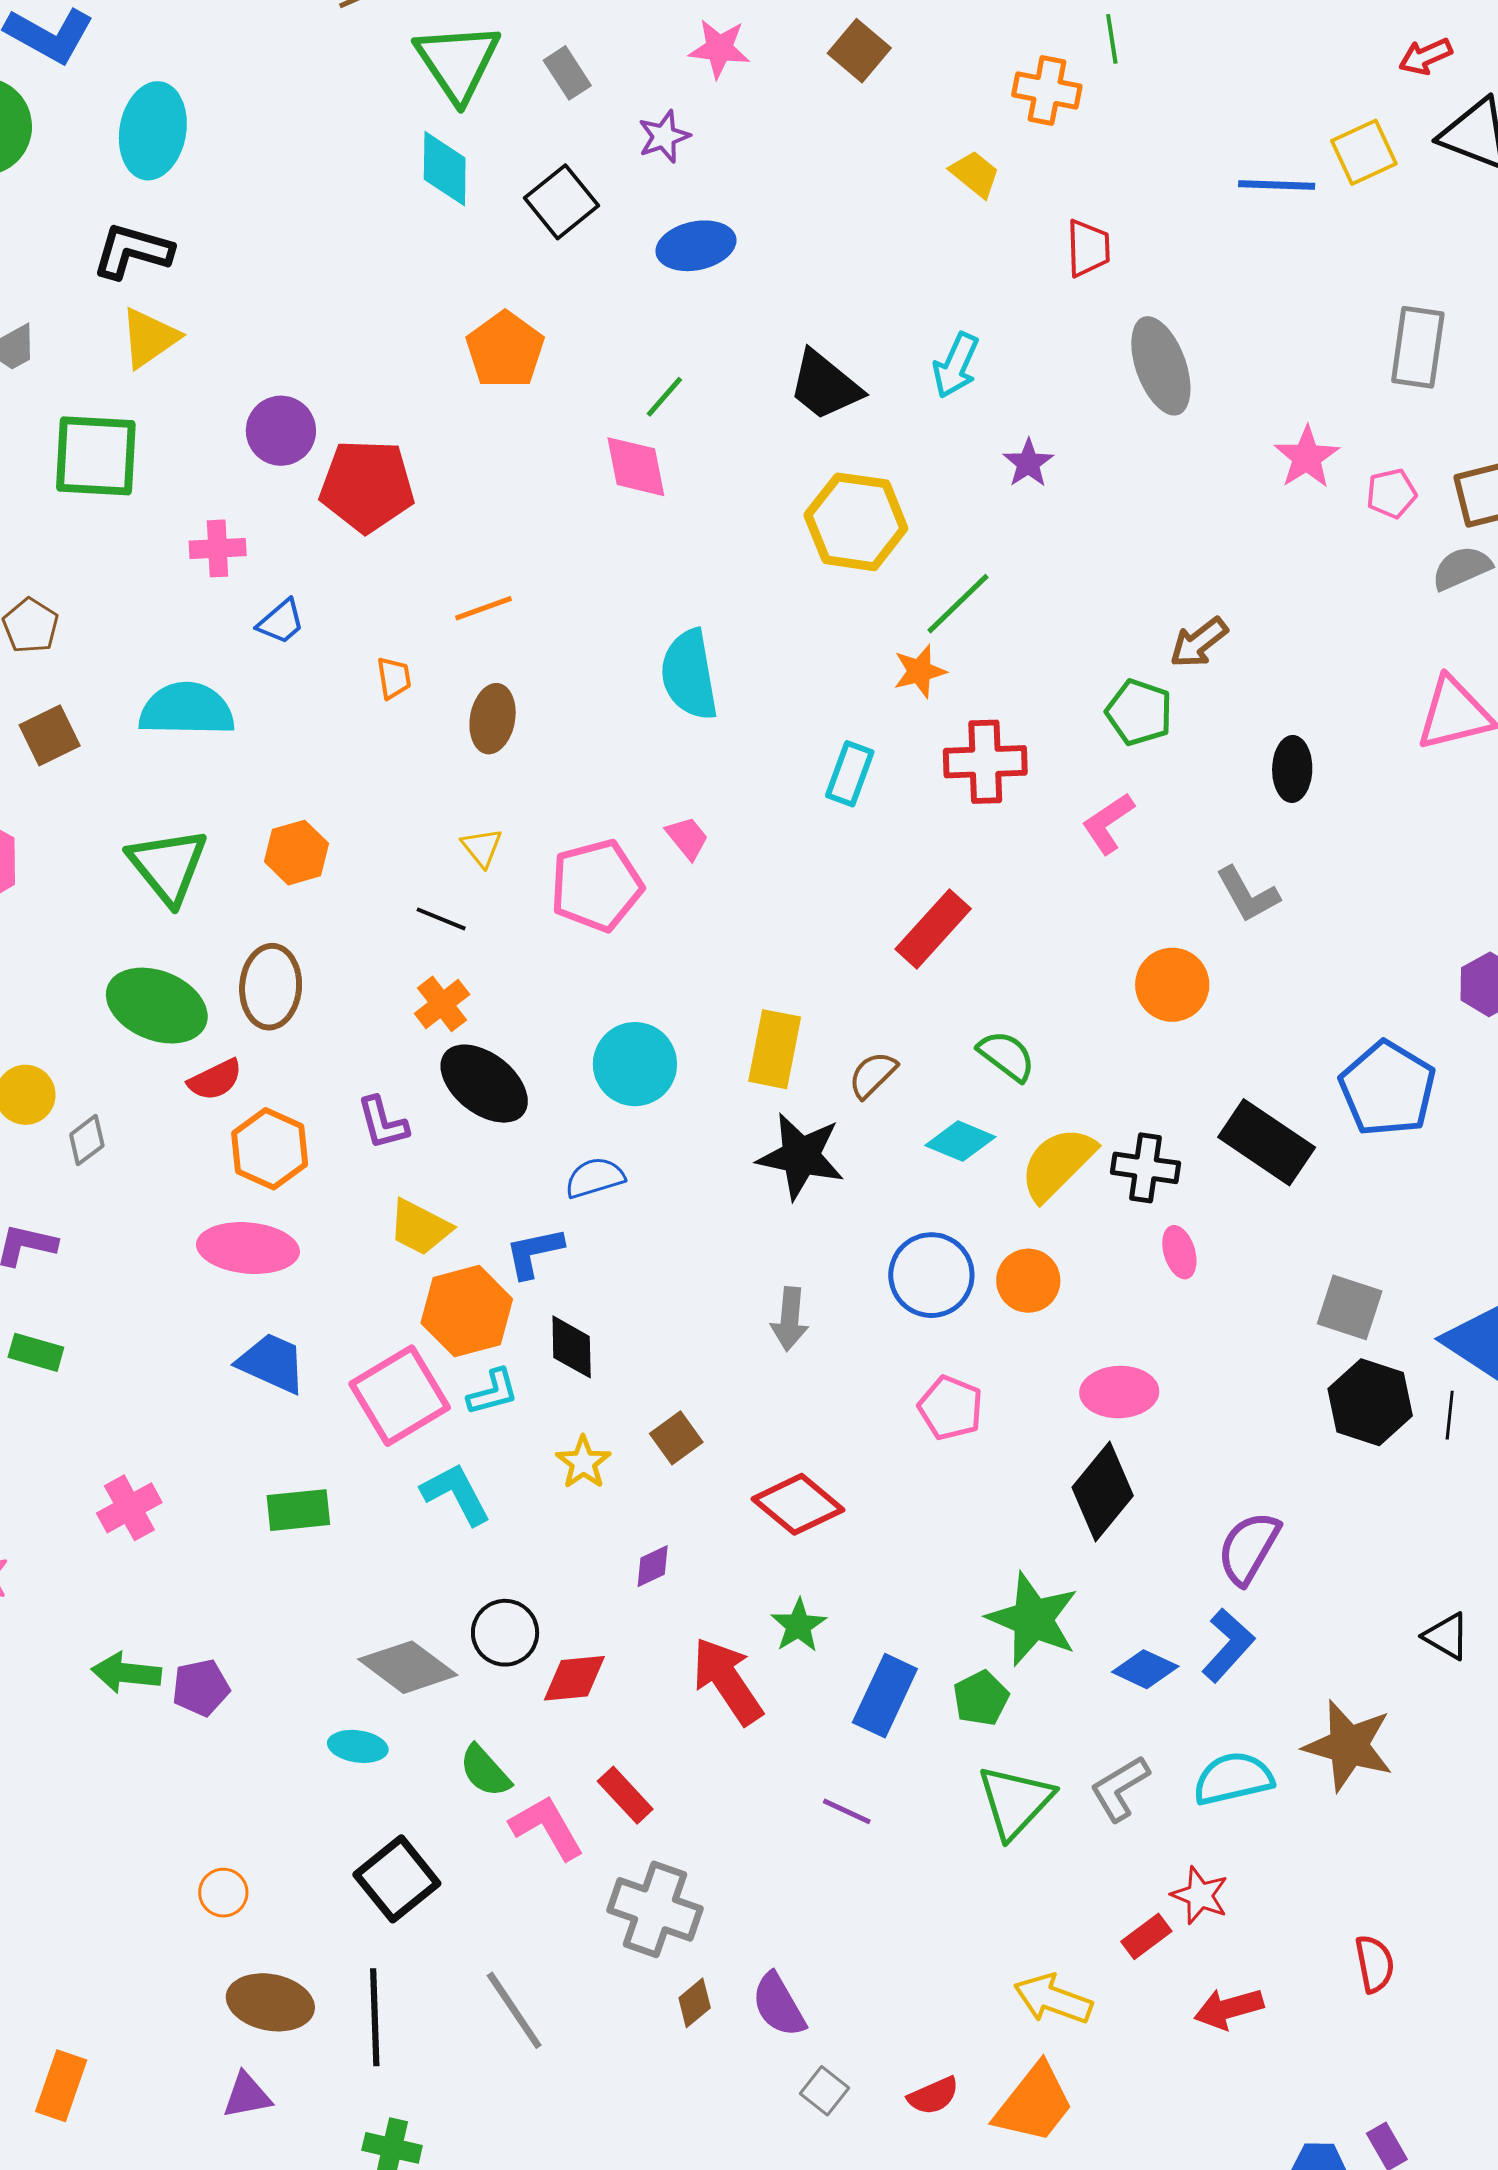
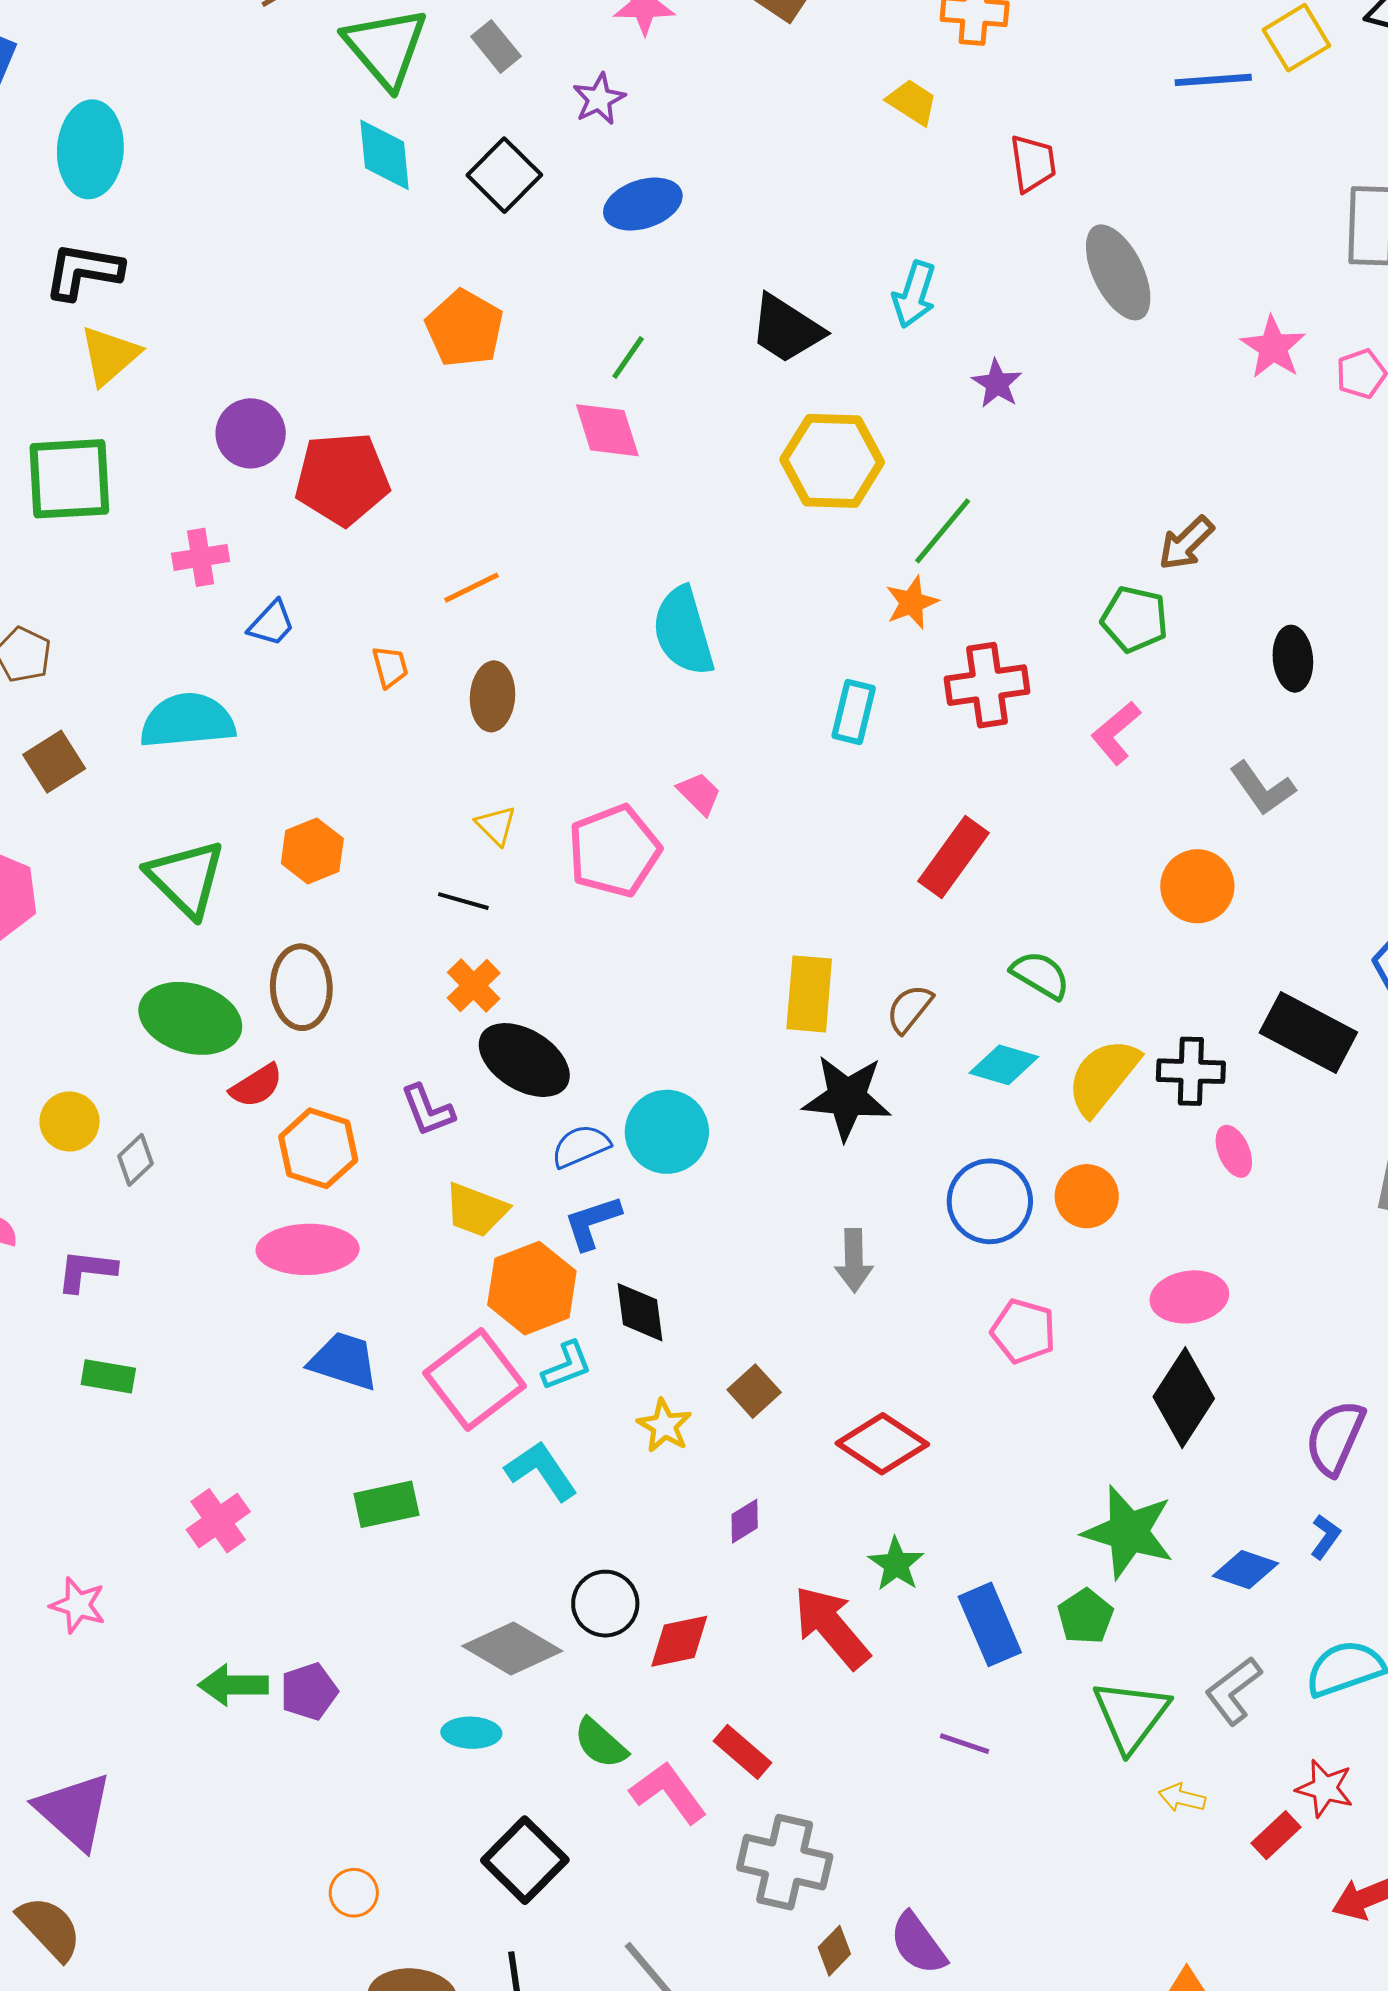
cyan circle: (635, 1064) -> (667, 1132), moved
blue semicircle: (595, 1178) -> (581, 1146), moved
blue L-shape: (1228, 1645) -> (1325, 1537), size x0.6
blue rectangle: (885, 1696) -> (990, 1624), turned -42
yellow arrow: (1053, 1999) -> (1182, 1798), moved, size x0.6

